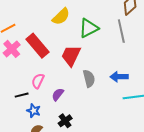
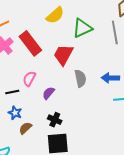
blue star: (34, 111) -> (15, 113), moved
black cross: (65, 121) -> (55, 120), turned -32

